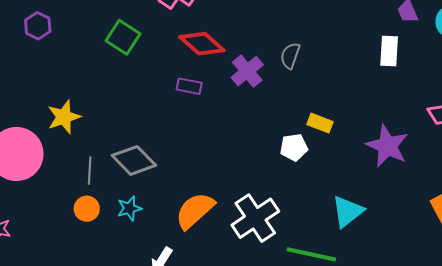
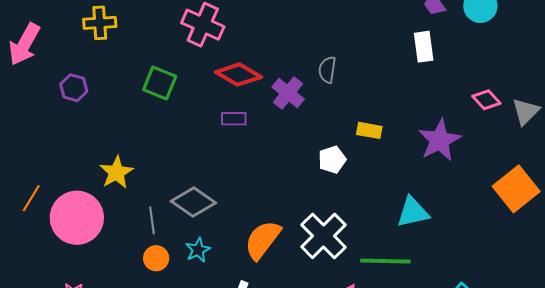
purple star: (387, 146) -> (440, 140), turned 30
white pentagon: (294, 147) -> (332, 160), moved
cyan triangle: (348, 211) -> (413, 212), turned 36

